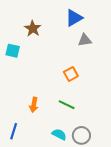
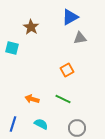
orange arrow: (34, 105) -> (32, 99), turned 96
cyan semicircle: (59, 134) -> (41, 124), moved

